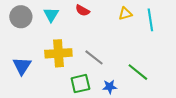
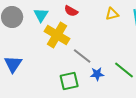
yellow cross: (58, 53) -> (57, 35), moved, turned 35
blue star: (110, 87) -> (97, 74), moved

